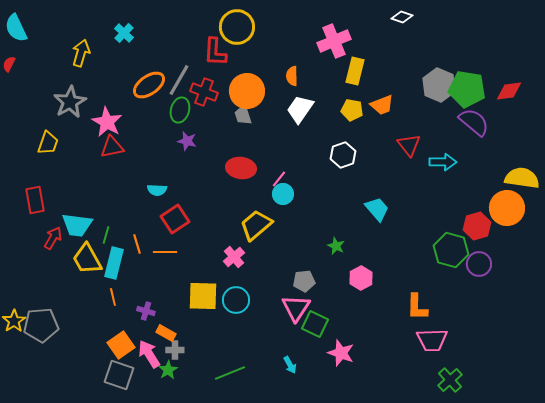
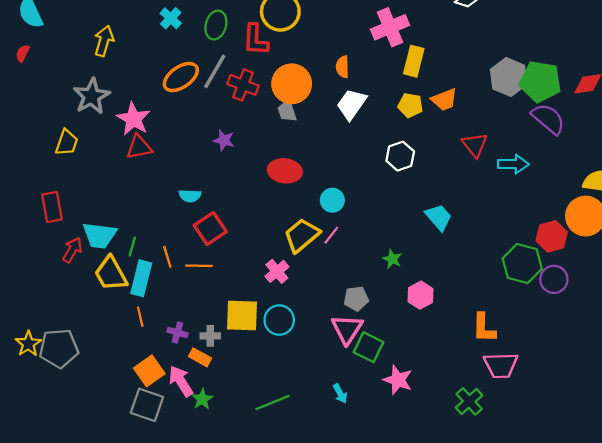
cyan cross: (124, 33) -> (171, 18), moved
green ellipse: (180, 110) -> (216, 25), moved
pink line: (279, 179) -> (331, 235), moved
gray cross: (175, 350) -> (210, 336), moved
green cross: (450, 380) -> (469, 401), moved

